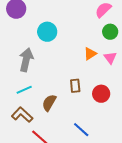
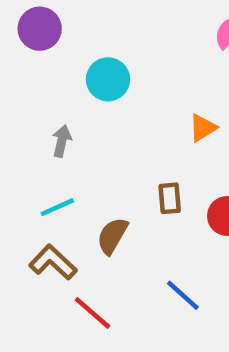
gray arrow: (26, 60) -> (62, 141), size x0.6

